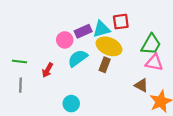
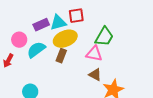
pink circle: (65, 40) -> (19, 40), moved
yellow ellipse: (109, 46) -> (65, 39), turned -45
pink triangle: (154, 63) -> (94, 54), moved

